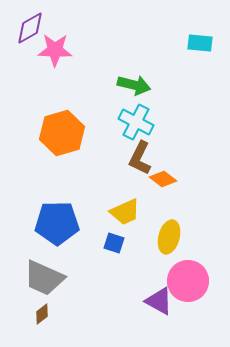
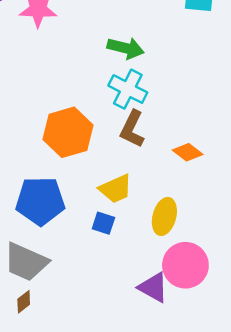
orange hexagon: (62, 133) -> (68, 132), moved
orange diamond: (163, 179) -> (188, 152), moved

